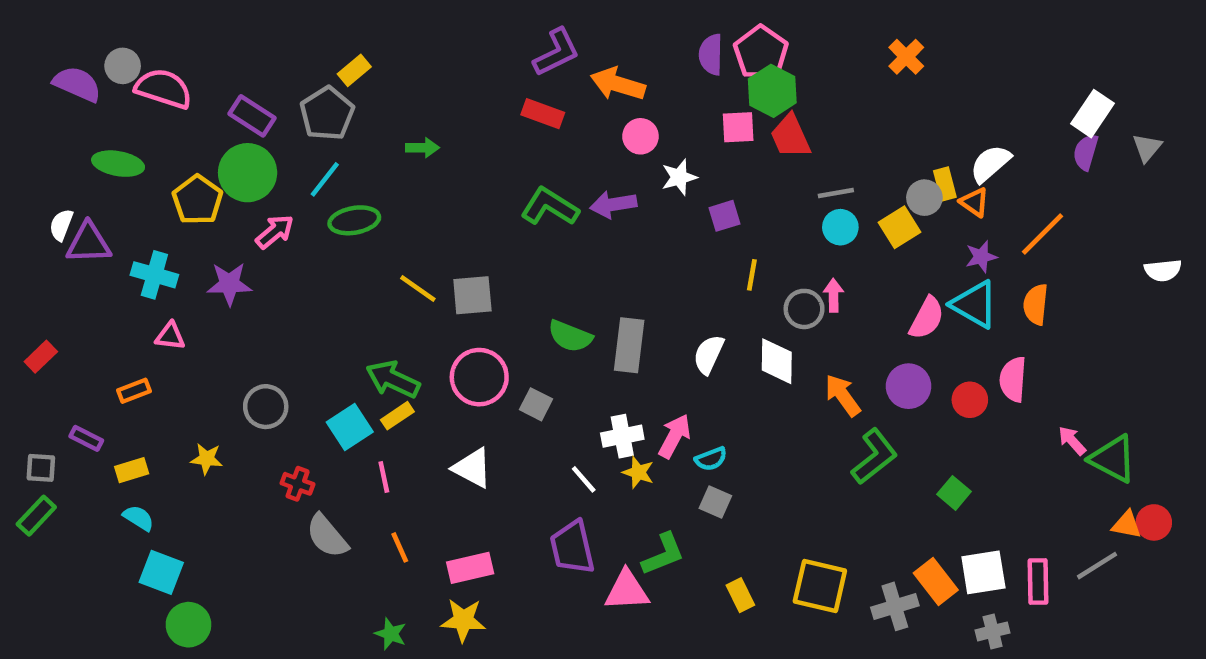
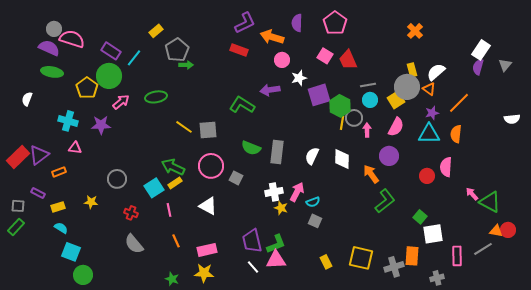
purple semicircle: (711, 55) -> (297, 23), moved
orange cross: (906, 57) -> (415, 31), moved
purple semicircle: (77, 84) -> (49, 48), moved
green hexagon: (772, 91) -> (340, 106), moved
gray pentagon: (327, 114) -> (177, 50), moved
pink square: (738, 127) -> (325, 56), turned 35
cyan line: (325, 179) -> (134, 58), moved
yellow rectangle: (945, 184) -> (412, 70), moved
gray circle: (924, 198) -> (407, 87), size x1.6
green L-shape: (550, 207) -> (242, 105), moved
purple square: (725, 216) -> (319, 95), size x1.6
purple triangle: (89, 243) -> (39, 155), moved, turned -35
yellow line: (752, 275) -> (342, 123), moved
cyan triangle: (974, 304) -> (429, 134), turned -30
gray circle: (804, 309) -> (354, 118), moved
pink semicircle: (927, 318) -> (396, 127), moved
red rectangle: (41, 357) -> (18, 157), size x1.6
purple circle: (909, 386) -> (389, 156), moved
white line: (584, 479) -> (253, 267), moved
gray semicircle: (327, 536) -> (134, 244), moved
green L-shape: (663, 554) -> (276, 244), moved
white square: (983, 572) -> (433, 234), moved
orange rectangle: (936, 581) -> (412, 256), turned 42

